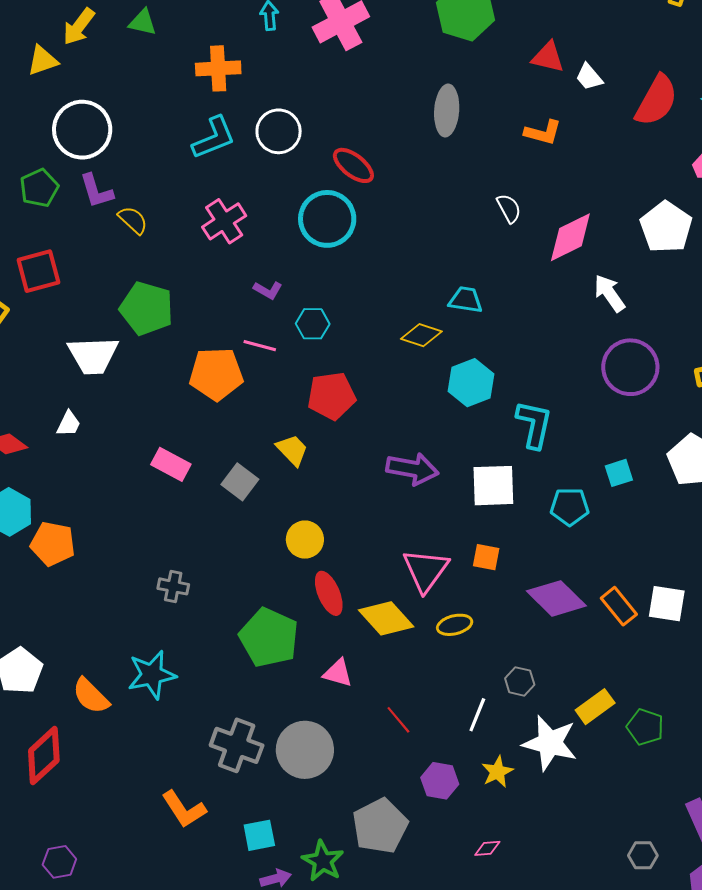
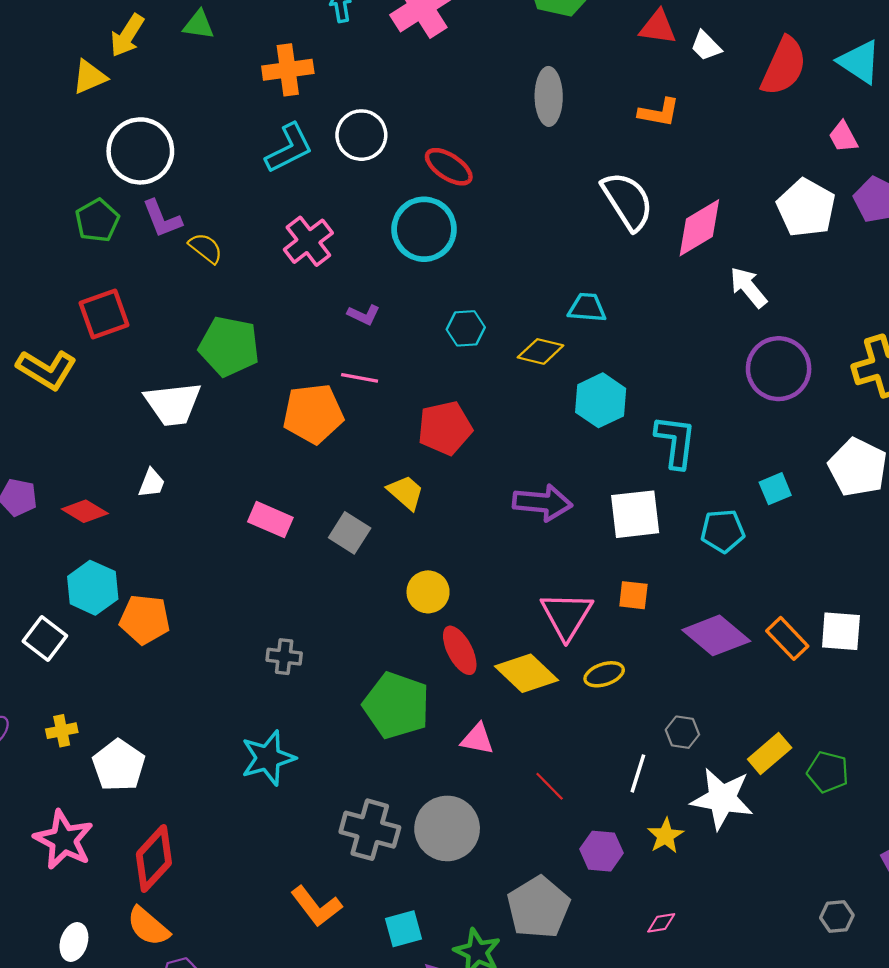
white semicircle: (509, 208) -> (627, 201), size x1.8
cyan hexagon: (313, 324) -> (466, 328), moved
orange semicircle: (91, 696) -> (148, 926), moved

